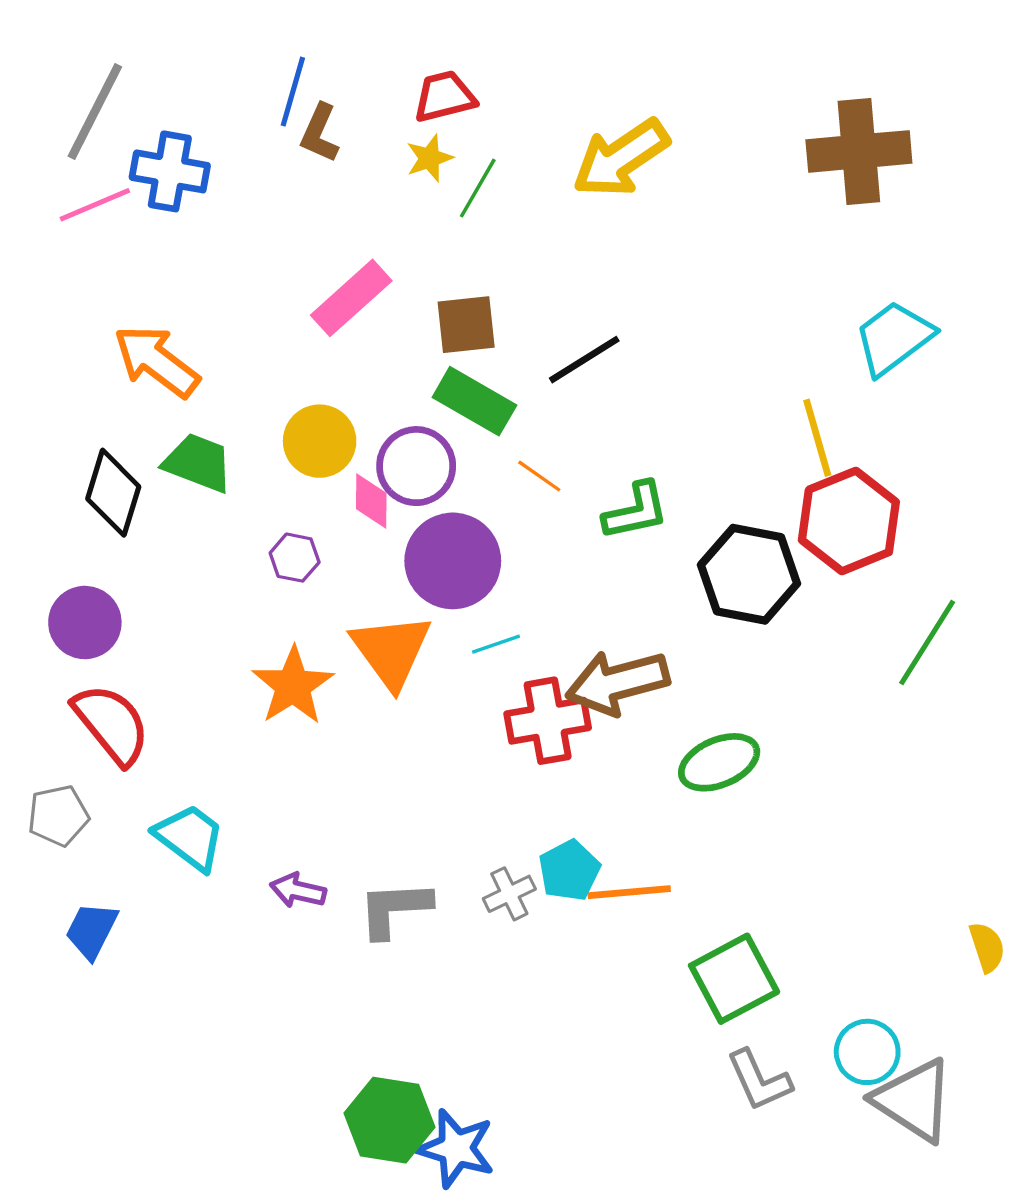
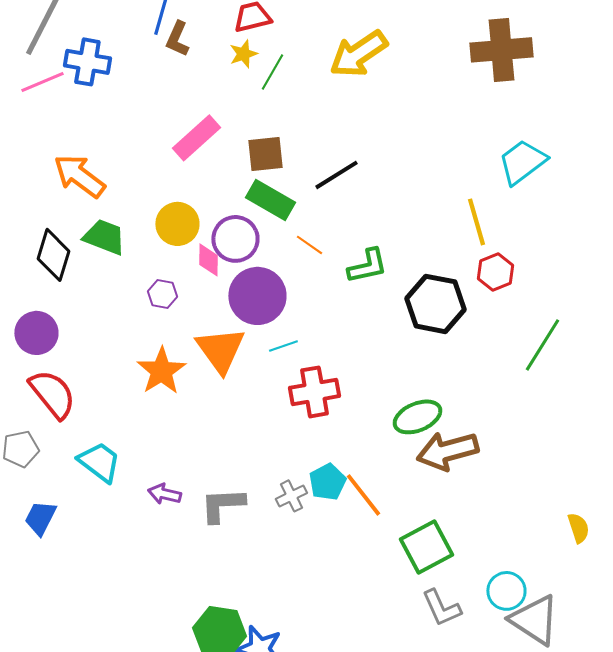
red hexagon: (849, 521) -> (495, 272), size x0.6
brown arrow: (618, 682) -> (447, 451), moved
orange line: (629, 892) -> (363, 495), turned 57

